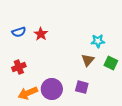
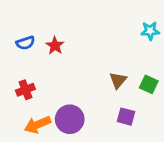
cyan star: (98, 41) -> (150, 31), moved
purple square: (82, 87) -> (126, 117), moved

